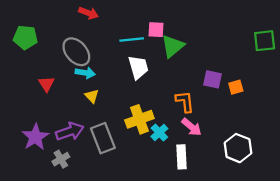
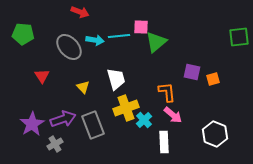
white trapezoid: (138, 67) -> (116, 79), moved
cyan arrow: (85, 73) -> (95, 40), moved

